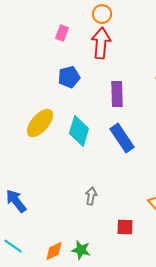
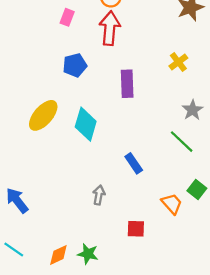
blue rectangle: (122, 138) -> (134, 163), moved, size x0.7

